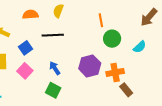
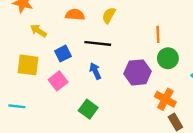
purple hexagon: (90, 66) -> (138, 72), moved
blue arrow: (55, 68) -> (95, 71), moved
orange cross: (115, 72) -> (165, 99), turned 30

